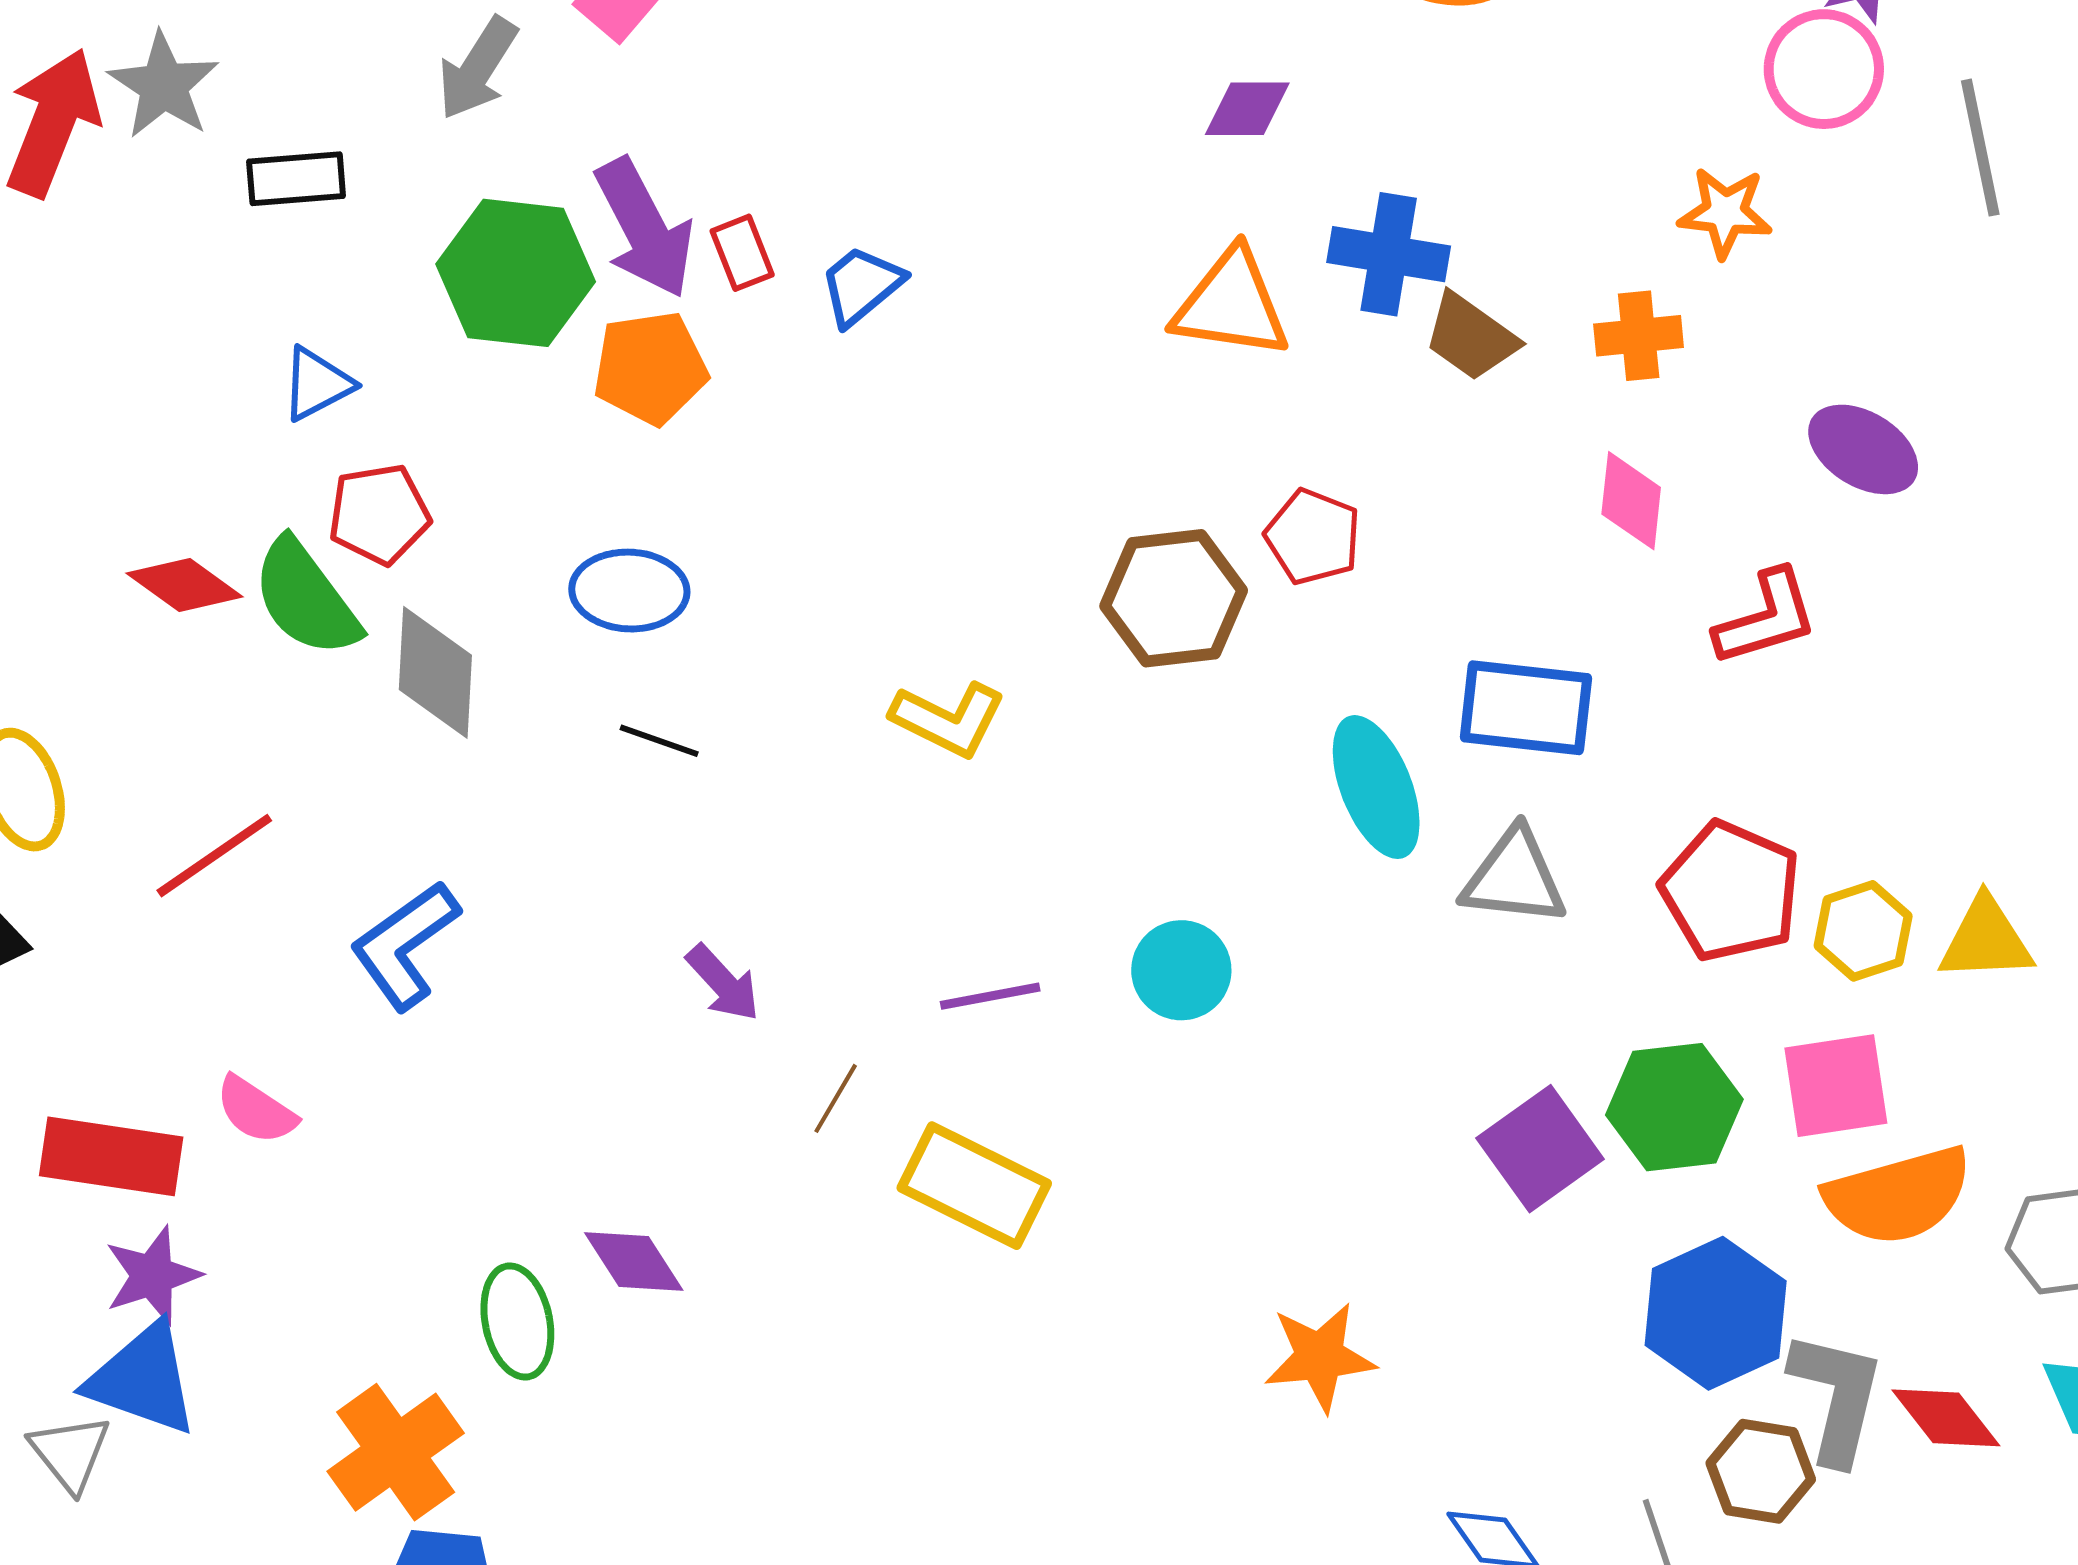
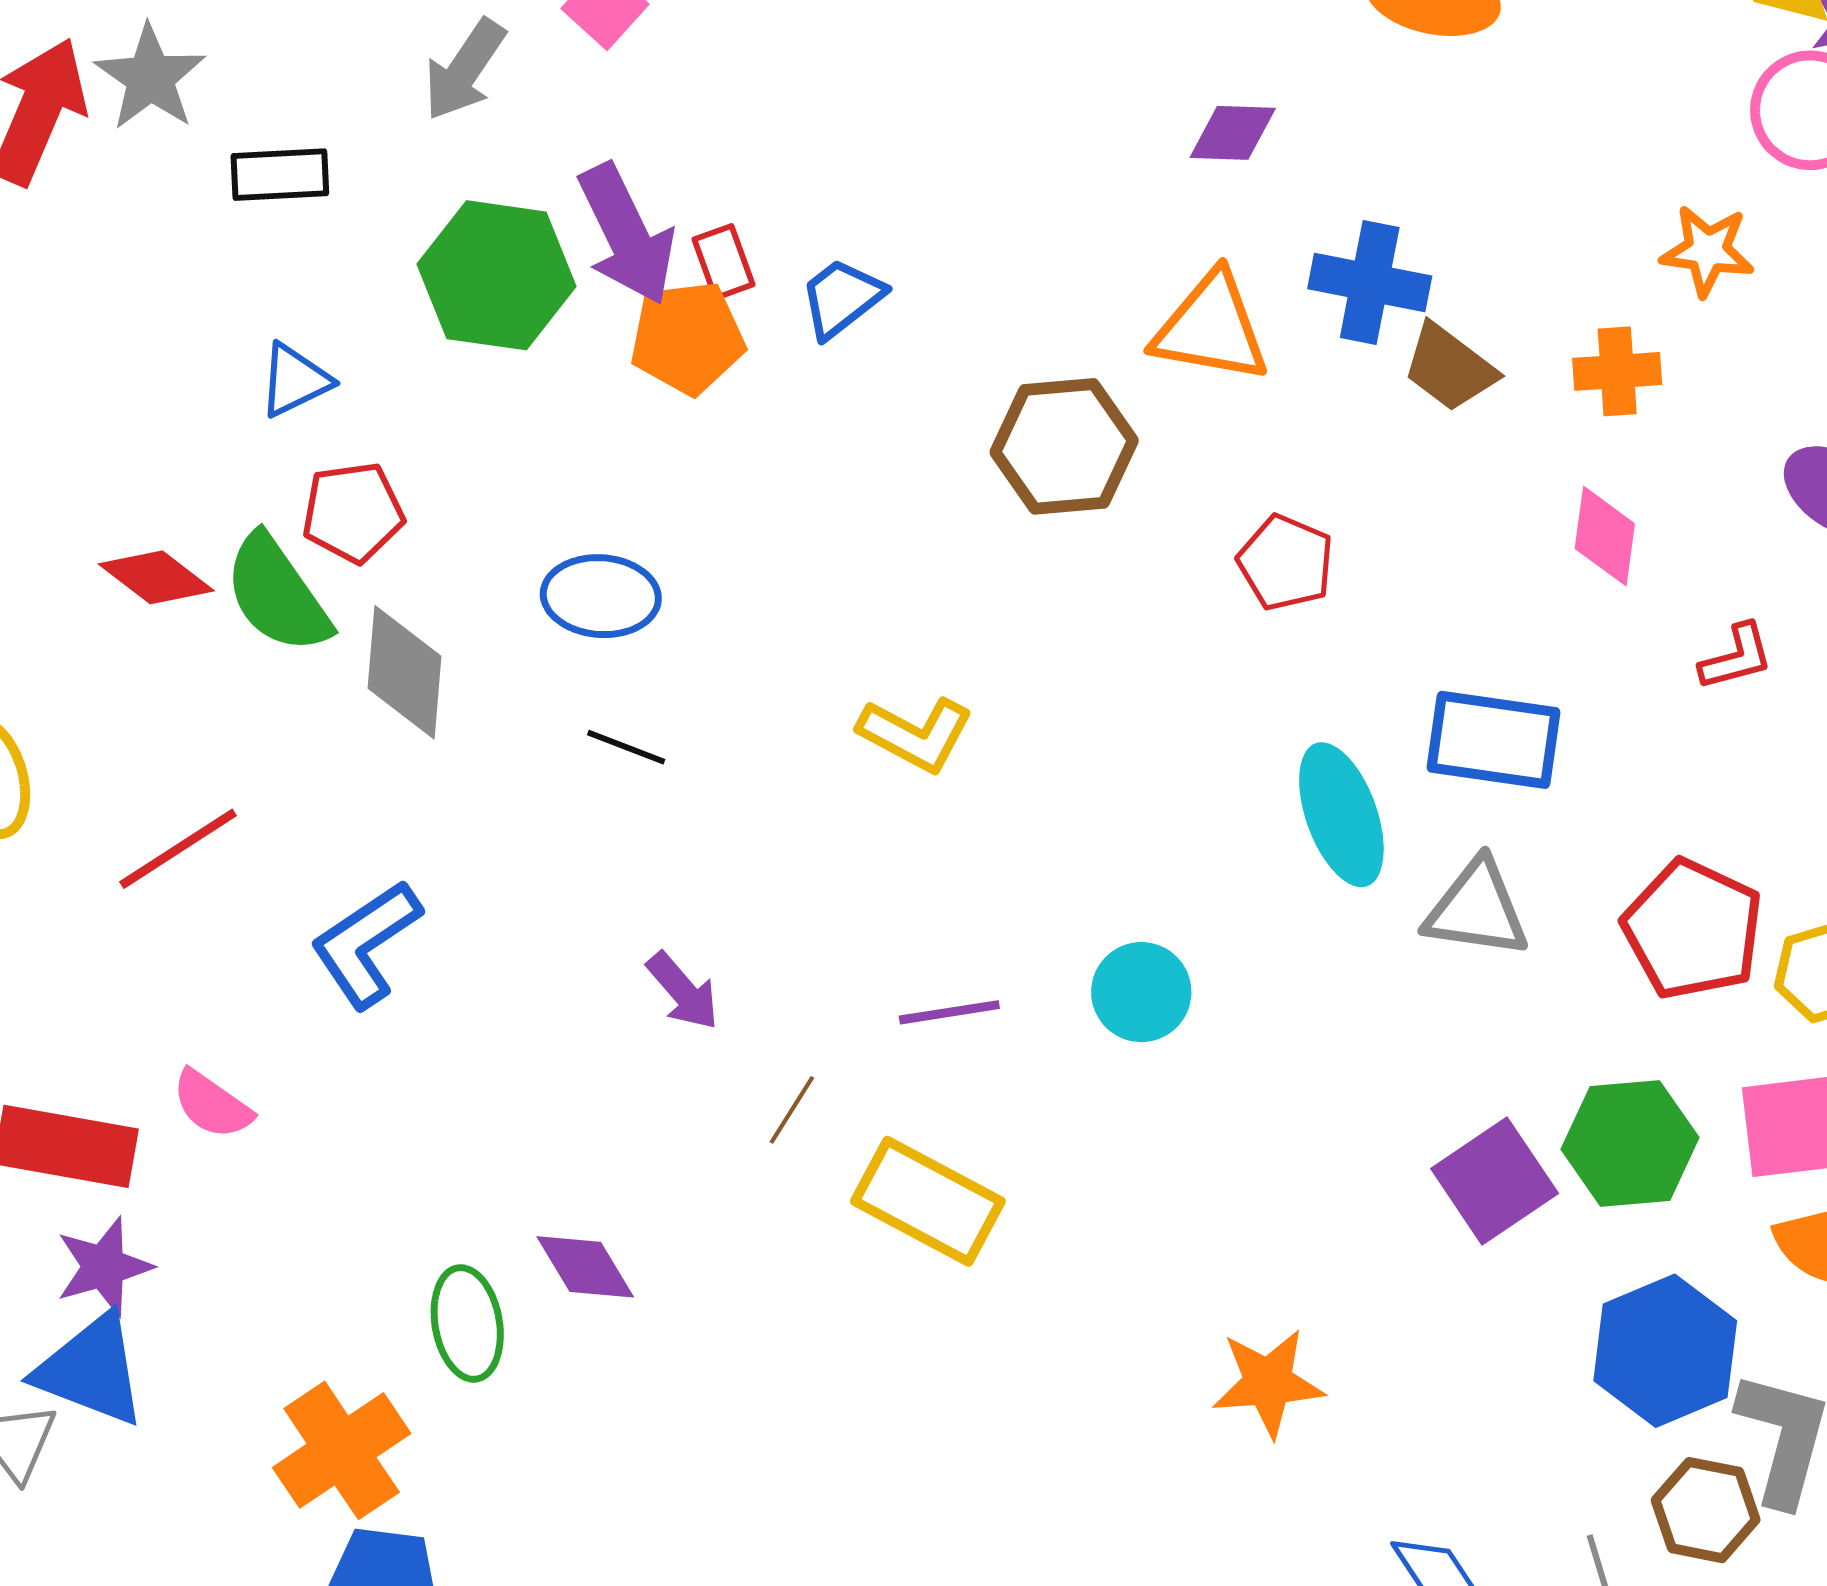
orange pentagon: (650, 368) -> (687, 338), moved
brown hexagon: (1174, 598) -> (1064, 446), moved
red L-shape: (1766, 618) -> (1736, 657), size x0.7

